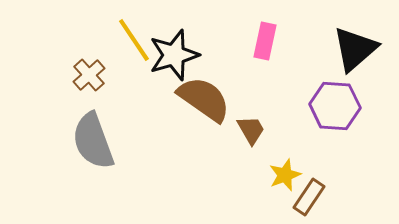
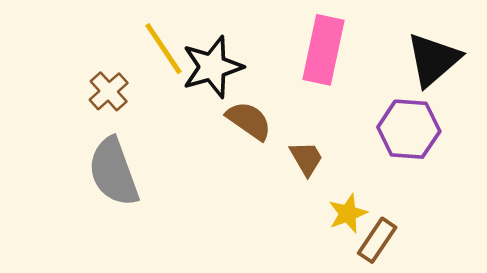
pink rectangle: (265, 41) -> (323, 50), size x1.5
brown semicircle: (204, 99) -> (249, 121), size x0.7

